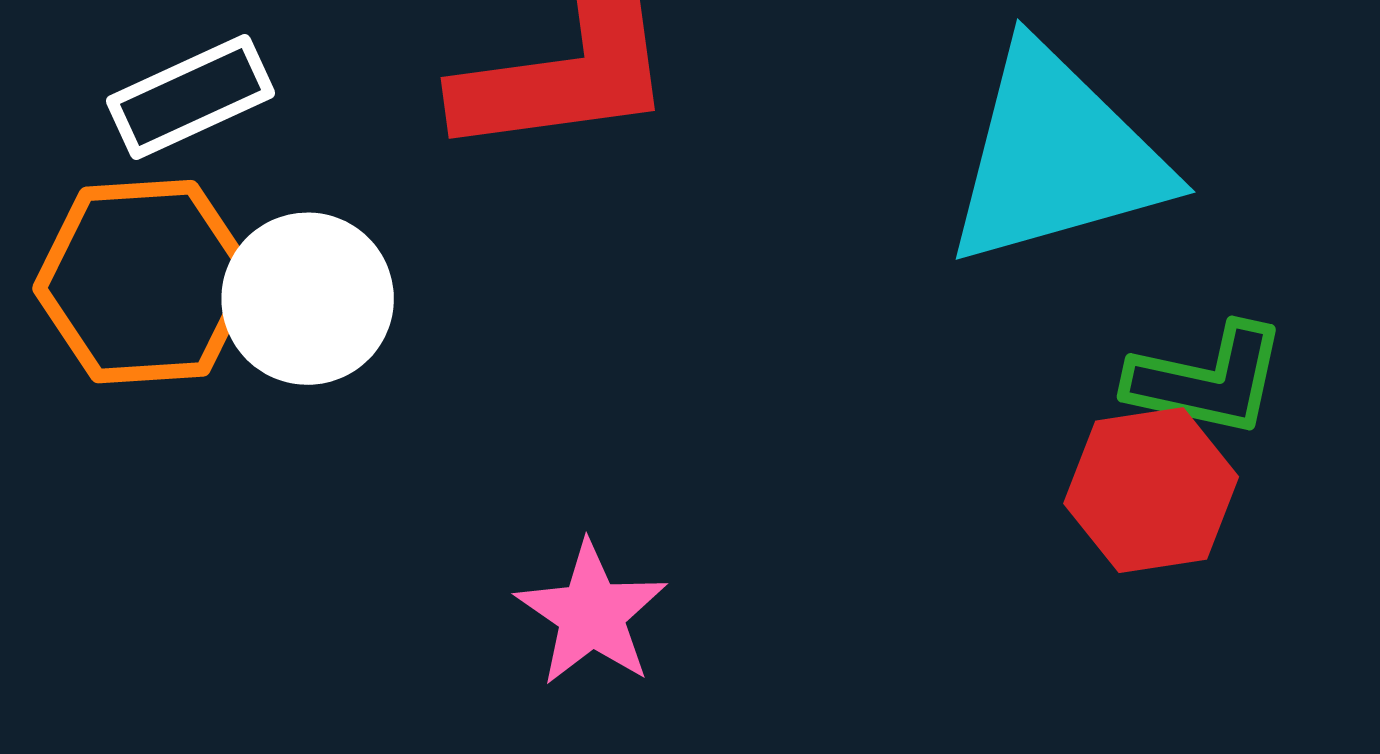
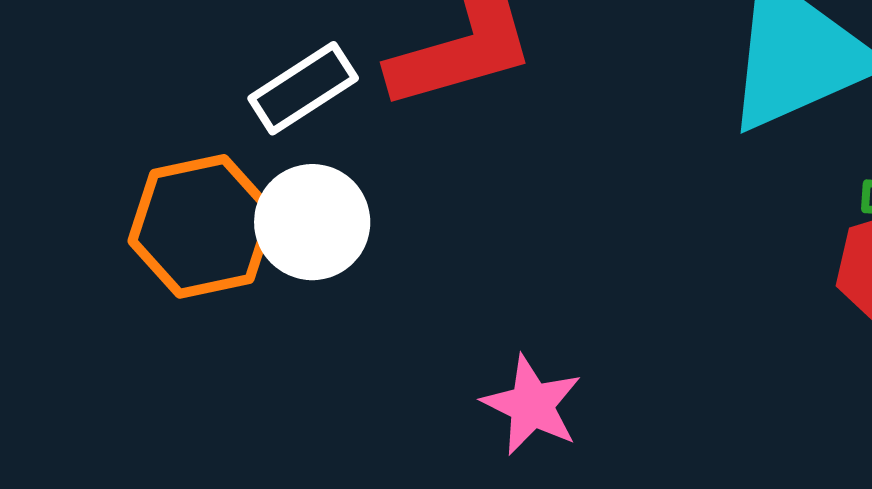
white rectangle: (190, 97) -> (303, 88), moved

